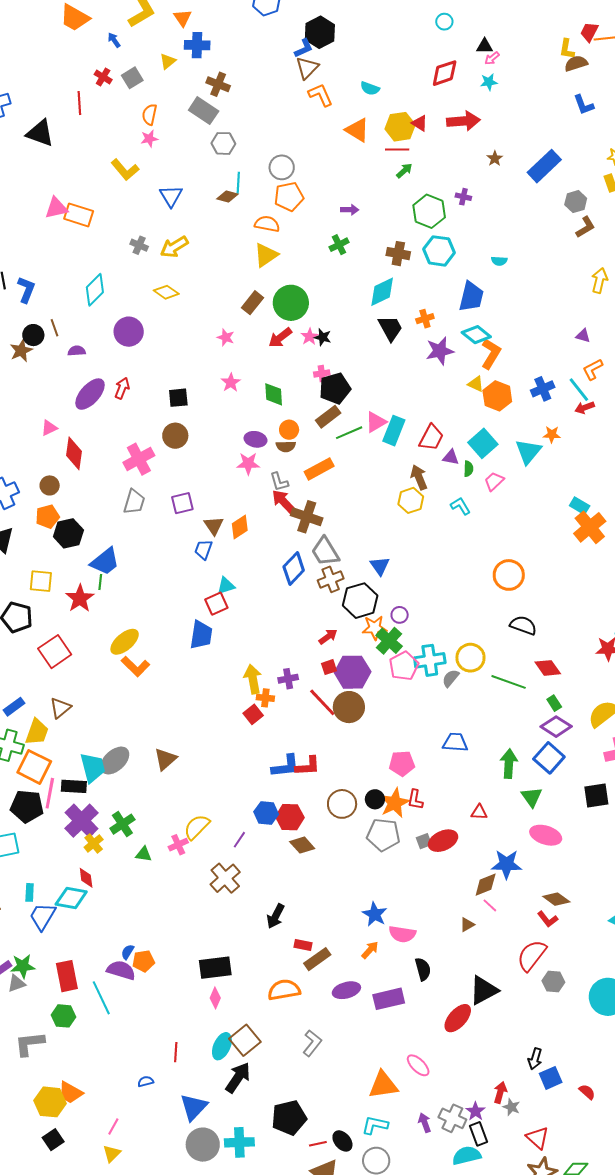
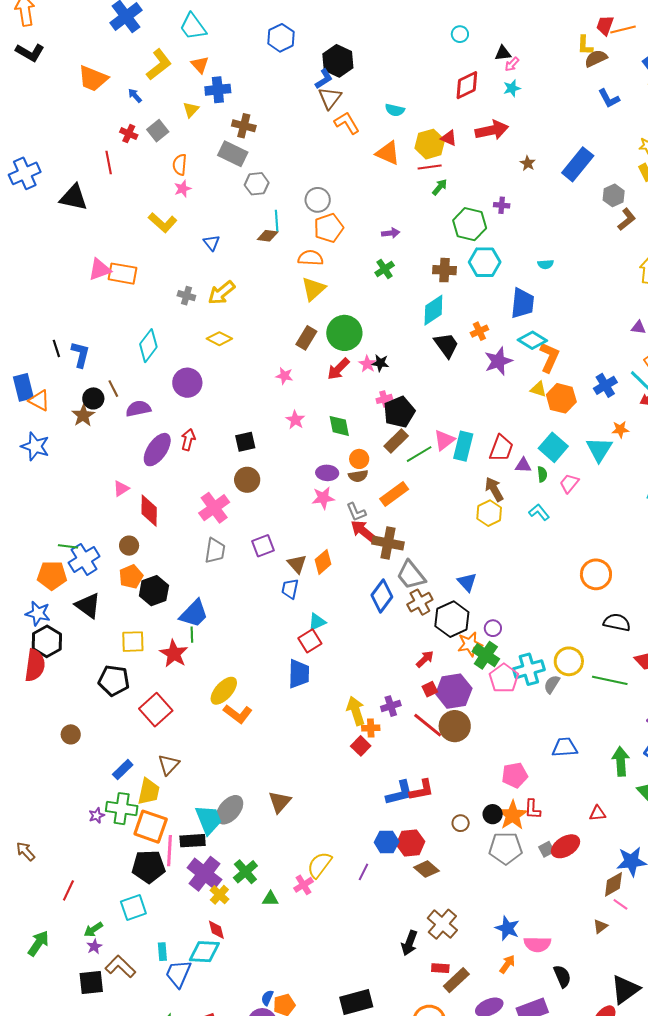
blue triangle: (171, 196) -> (212, 243), size x0.7
purple semicircle: (77, 351) -> (138, 409), size x1.4
brown circle: (342, 804) -> (461, 823), size x0.6
brown cross: (225, 878) -> (442, 924), moved

